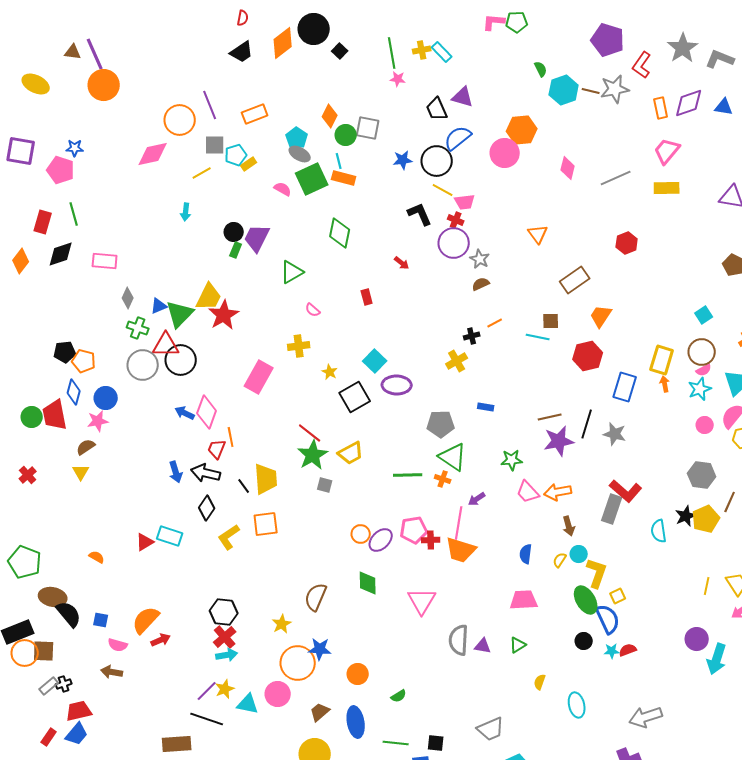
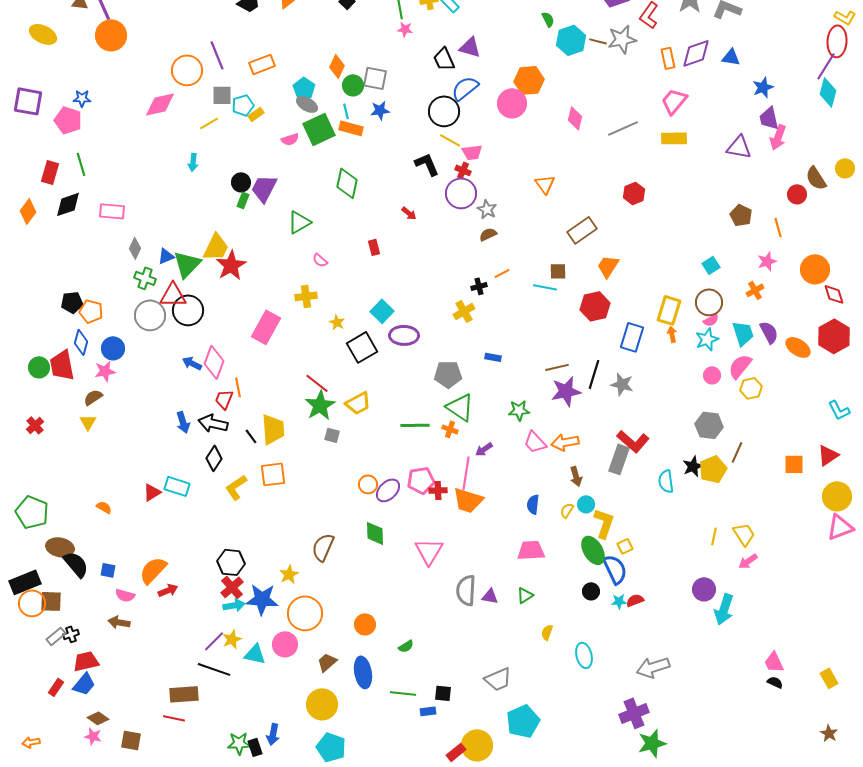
blue star: (403, 160) -> (380, 110), moved
pink semicircle: (283, 189) -> (290, 139), turned 132
blue star: (320, 649) -> (262, 599), moved, size x1.4

